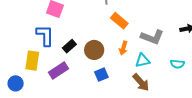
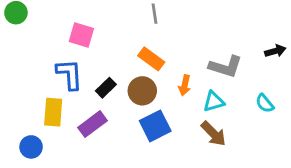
orange rectangle: (119, 21) -> (151, 59), moved
cyan semicircle: (177, 64) -> (265, 103), turned 48
blue square: (101, 75) -> (155, 126), size x1.5

